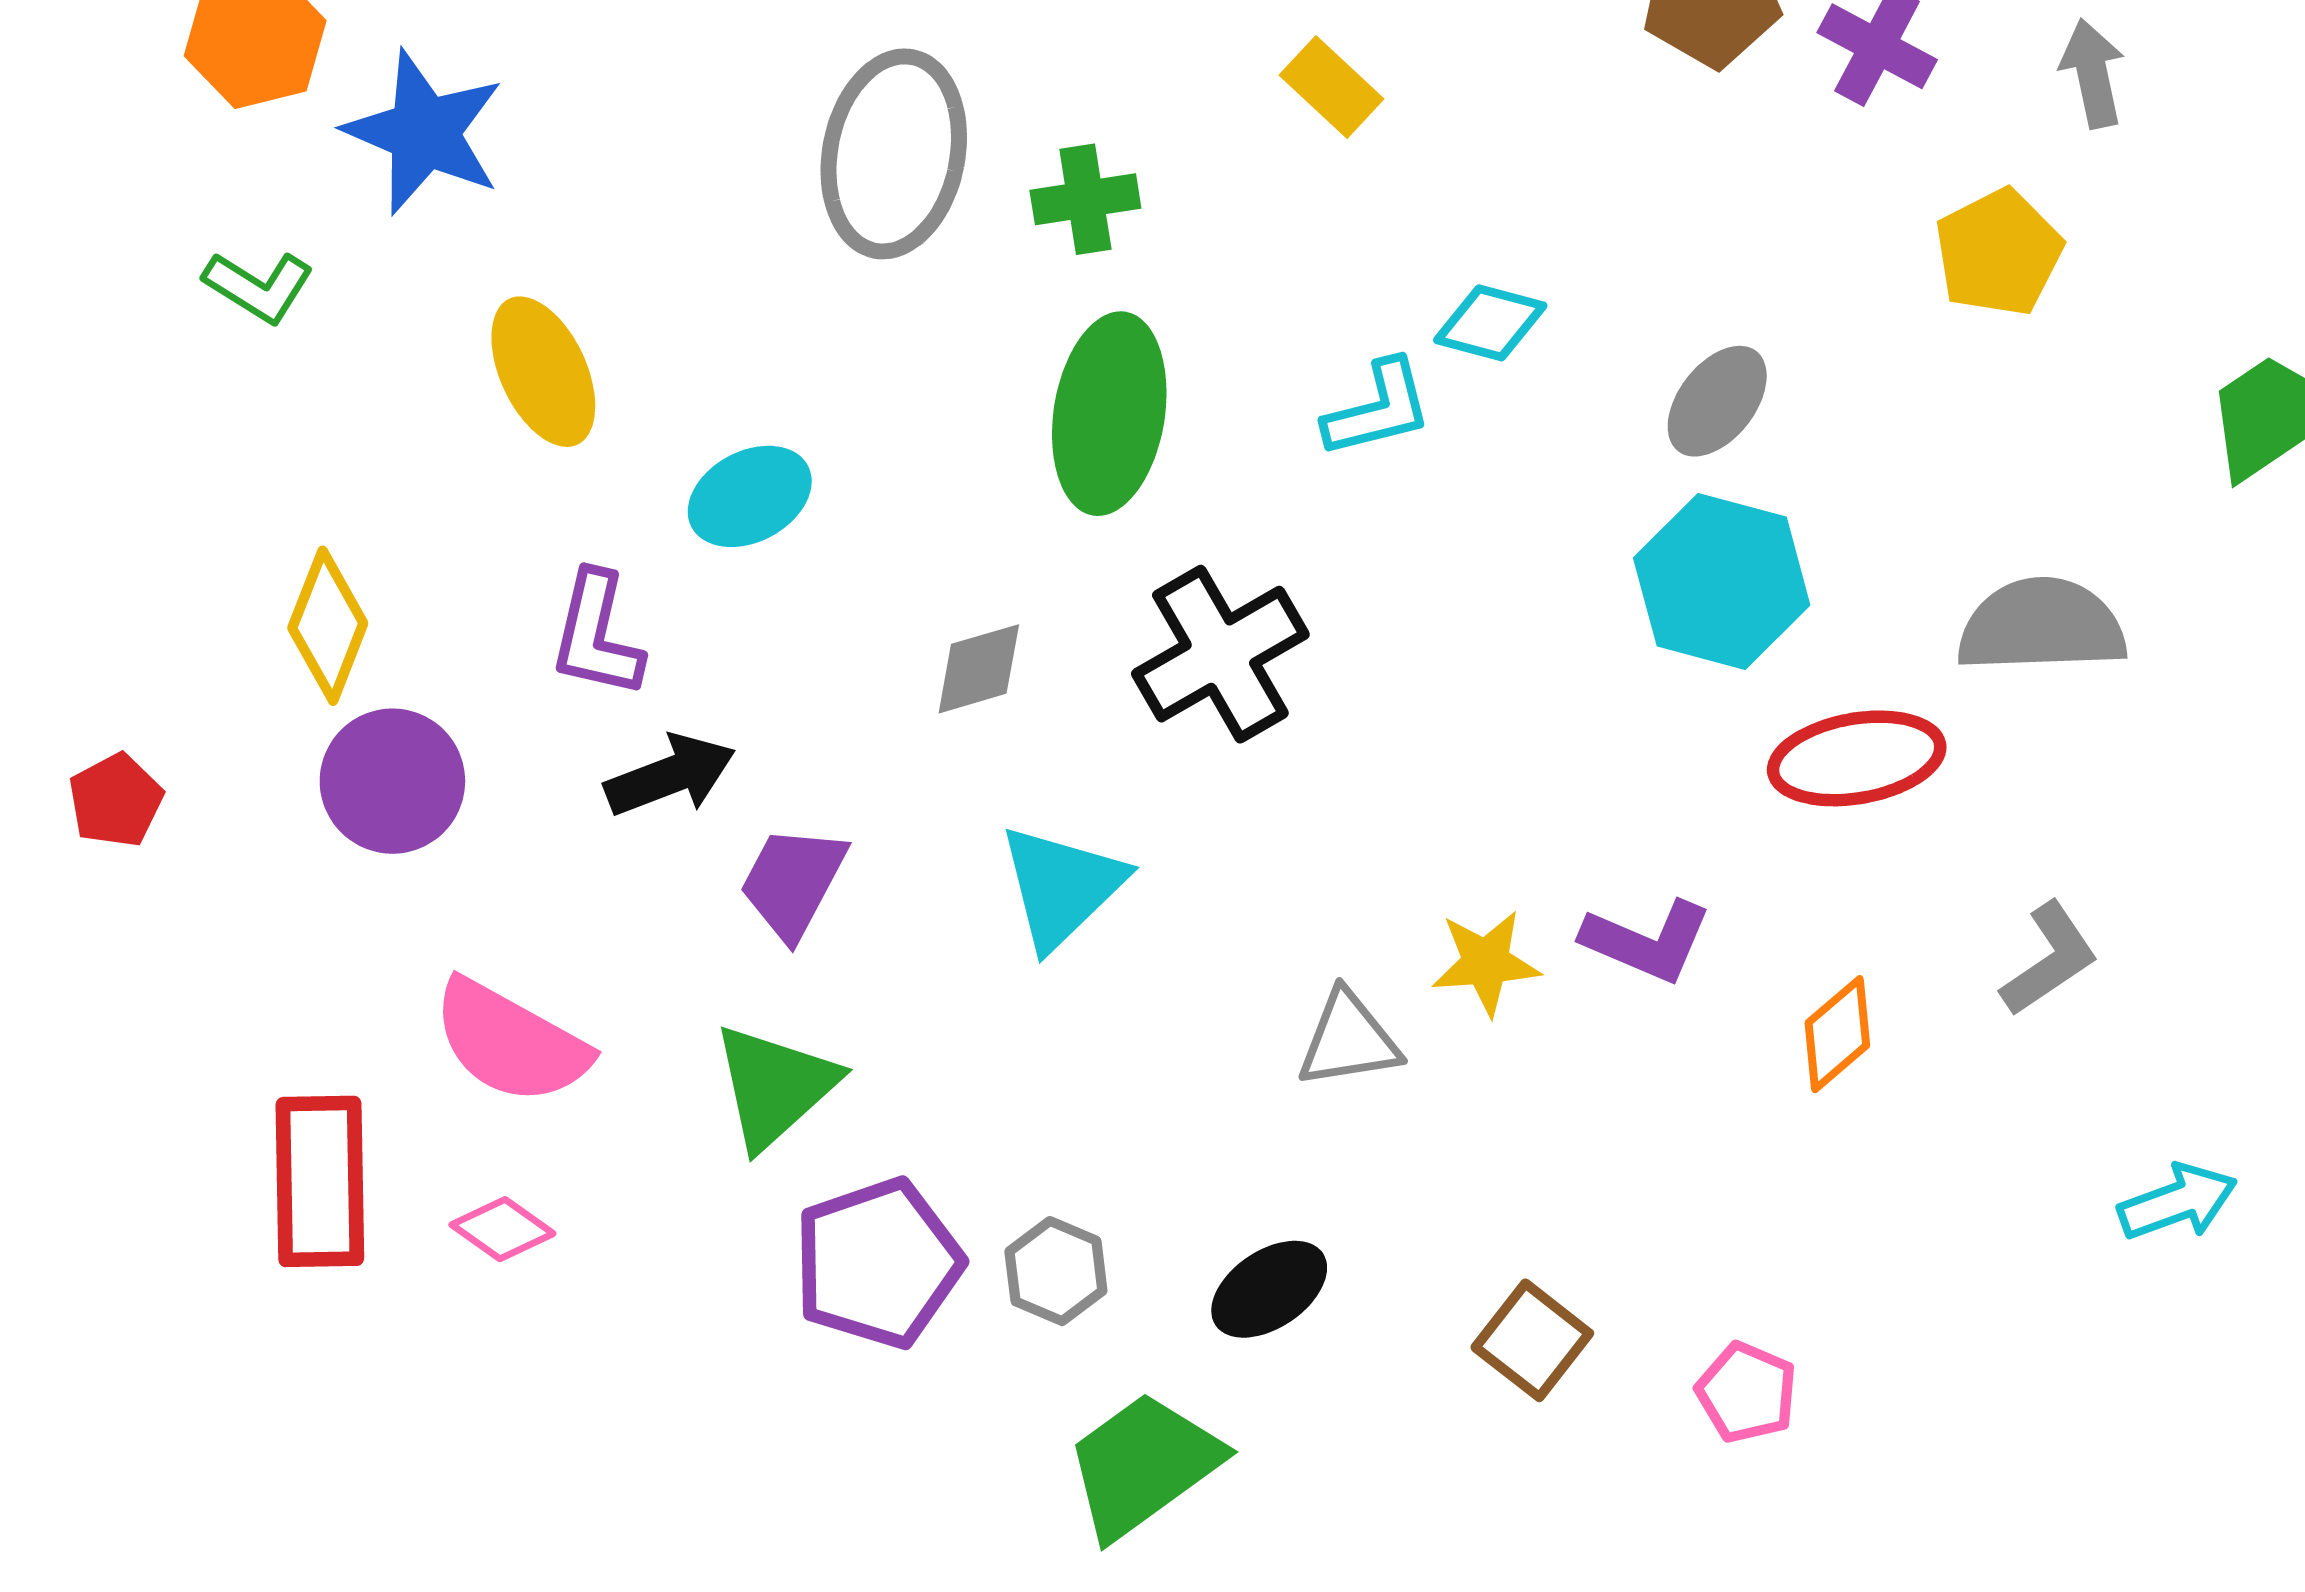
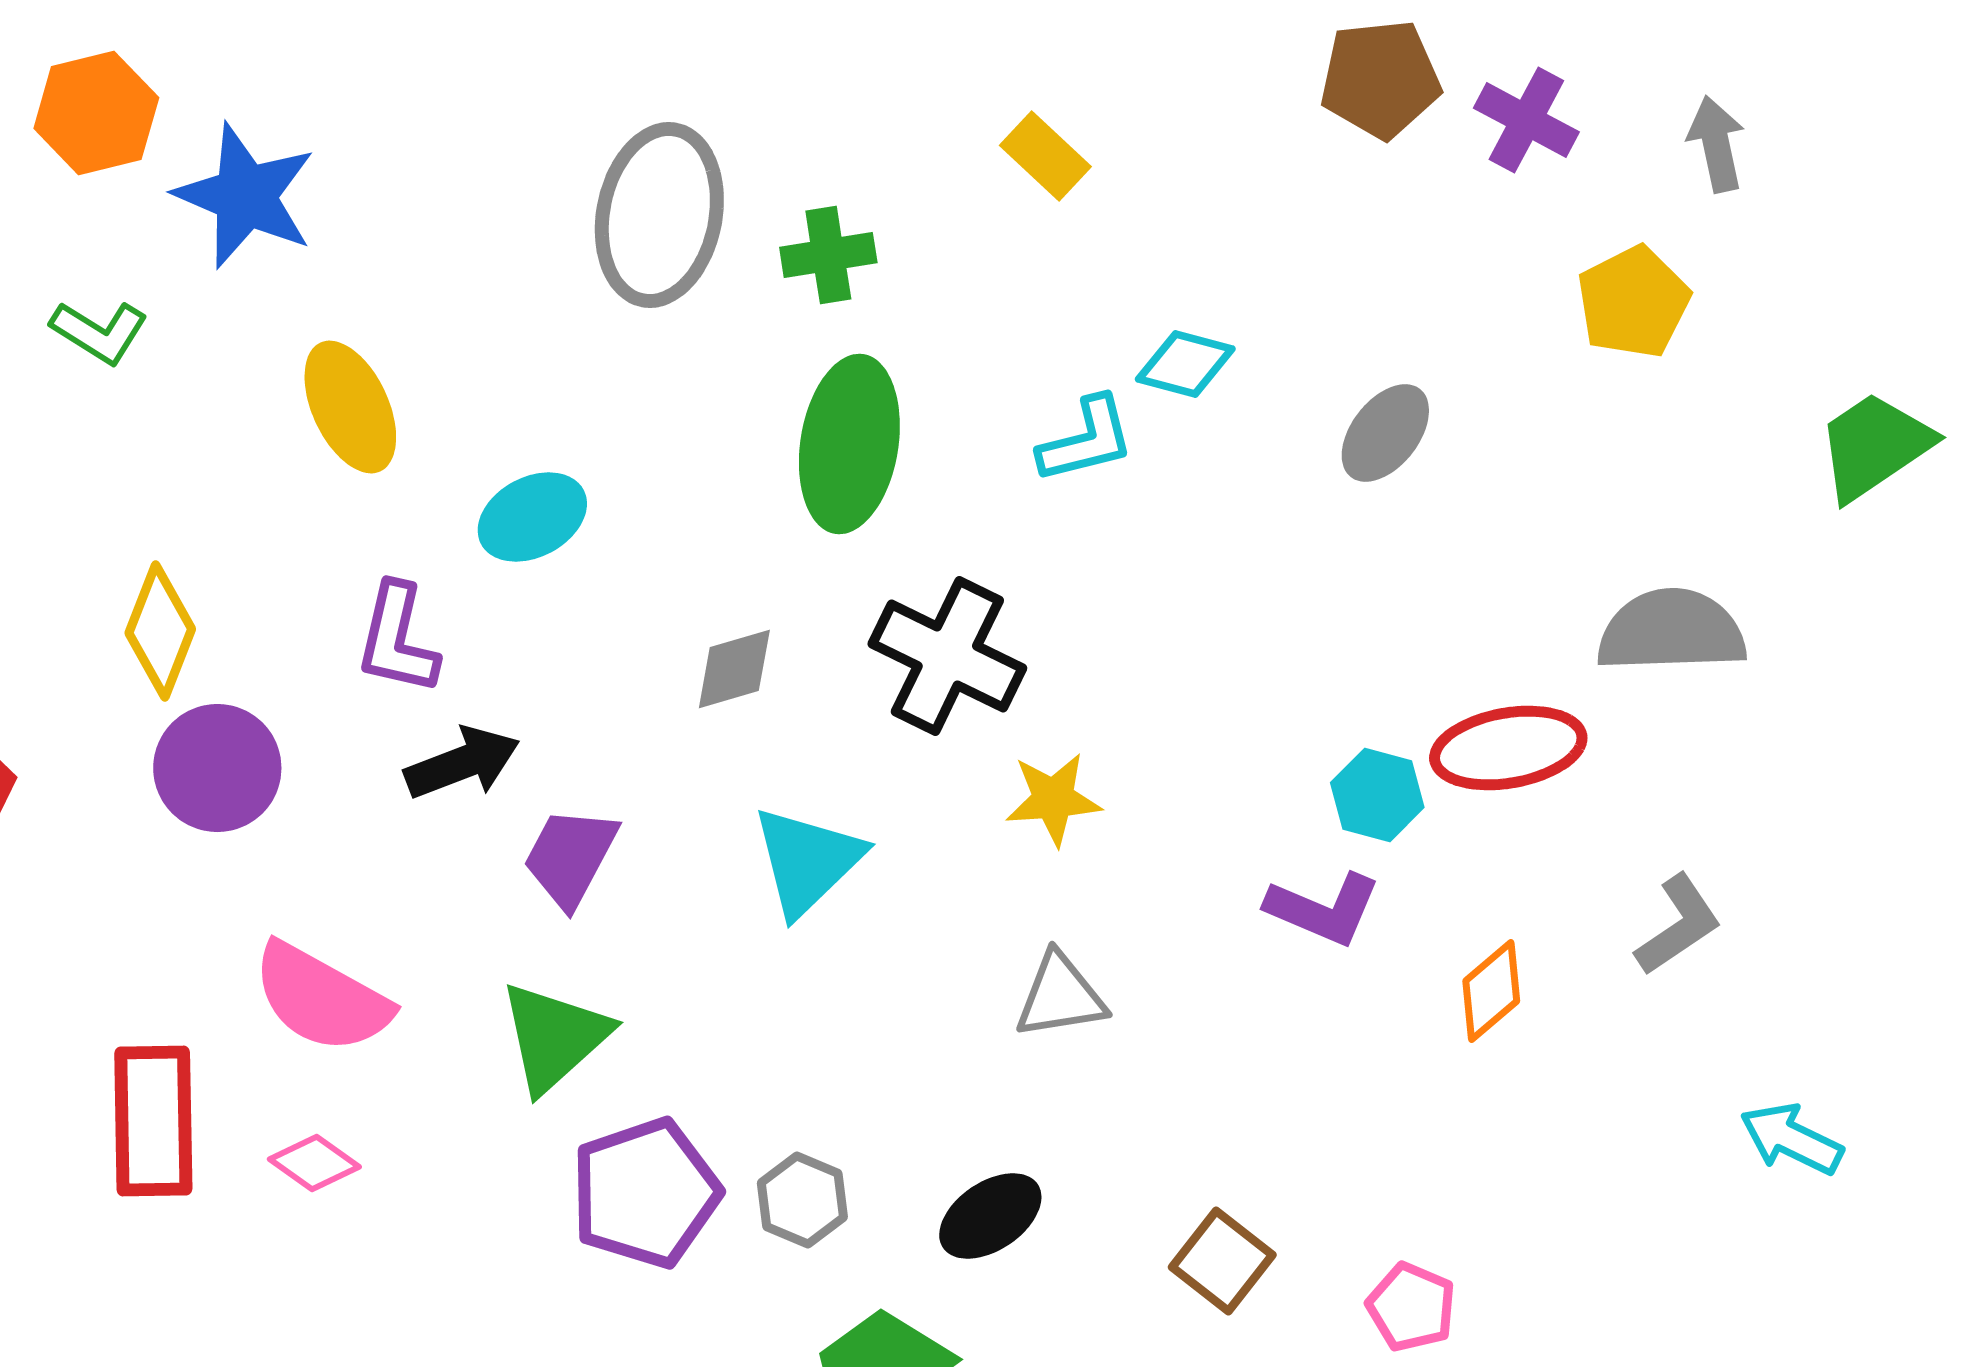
cyan hexagon: (1722, 582) -> (1377, 795), moved, size x0.6
black cross: (1220, 654) -> (947, 656), turned -34
yellow star: (1486, 963) -> (1053, 799), moved
cyan arrow: (2178, 1202) -> (1791, 1139), turned -134

